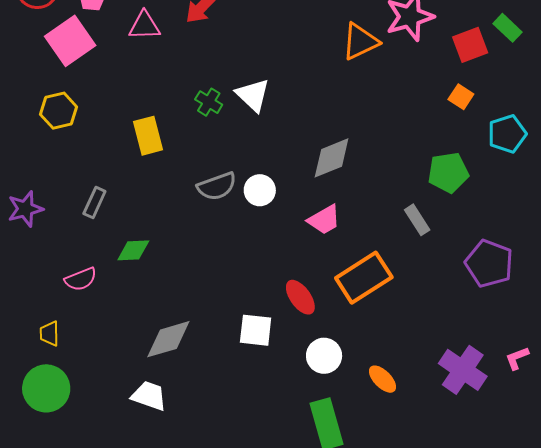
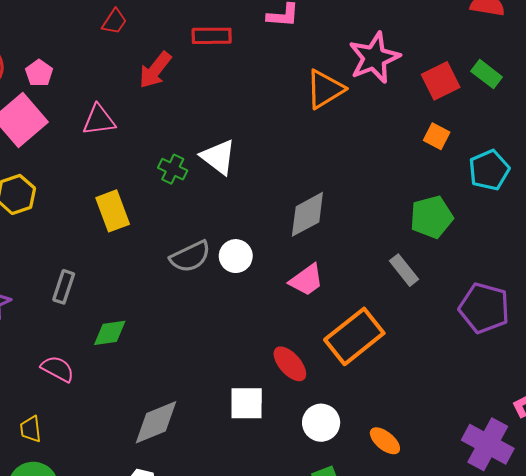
pink triangle: (144, 26) -> (99, 120), moved
green rectangle: (508, 28) -> (487, 74), moved
pink semicircle: (81, 279) -> (58, 369), turned -124
purple cross: (463, 370) -> (488, 444), moved

